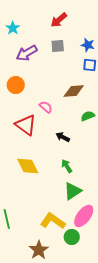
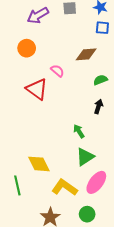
black arrow: (63, 137) -> (98, 107), moved, turned 80
yellow diamond: (28, 166) -> (39, 164), moved
green circle: (72, 237) -> (87, 214), moved

